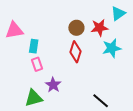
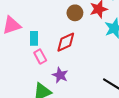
red diamond: (76, 52) -> (66, 42), moved, turned 55

